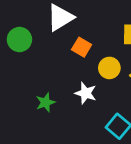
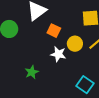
white star: (86, 93) -> (58, 54), moved

